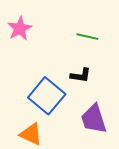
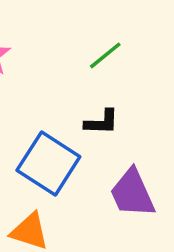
green line: (87, 37) -> (105, 55), turned -45

